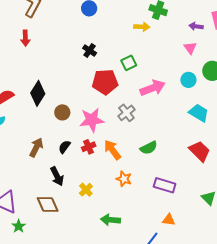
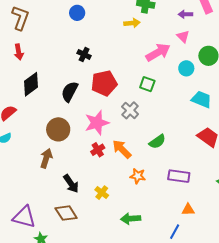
green square: (129, 63) -> (147, 84), moved, turned -35
pink arrow: (153, 88) -> (158, 52), moved
black diamond: (38, 93) -> (31, 84), moved, turned 30
brown circle: (62, 112) -> (58, 129), moved, size x1.5
black semicircle: (64, 147) -> (70, 92), moved, size x1.5

